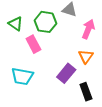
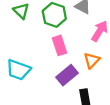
pink rectangle: (33, 44) -> (59, 45), moved

